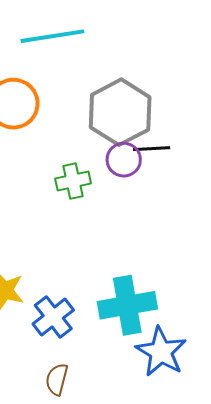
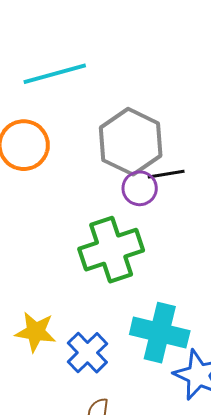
green cross: (73, 181) -> (111, 250), moved, size x1.8
cyan cross: (127, 305) -> (160, 333), turned 30

